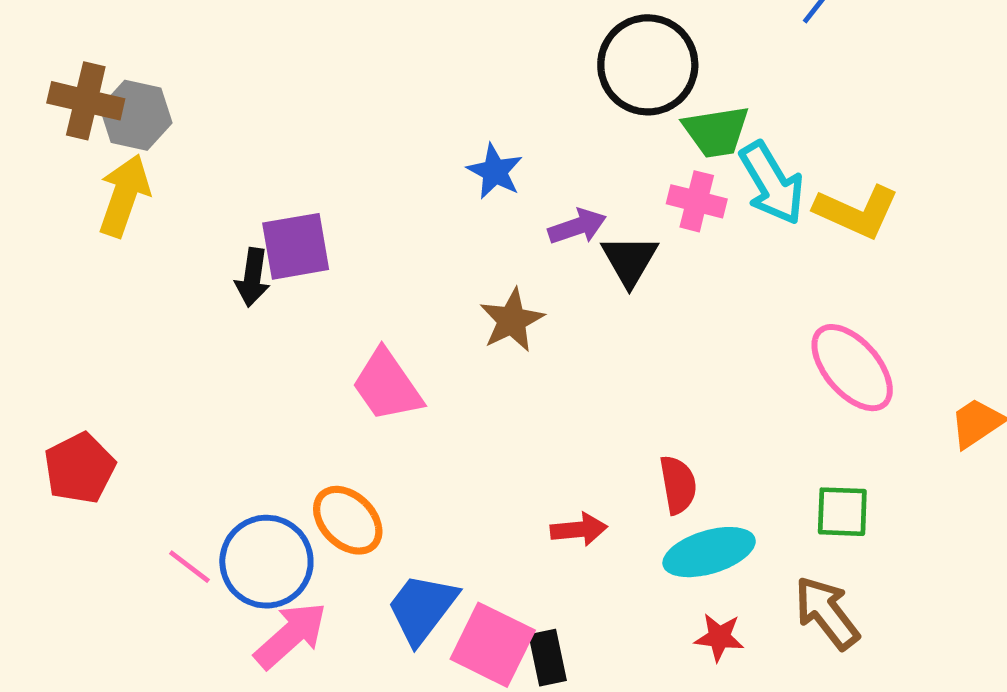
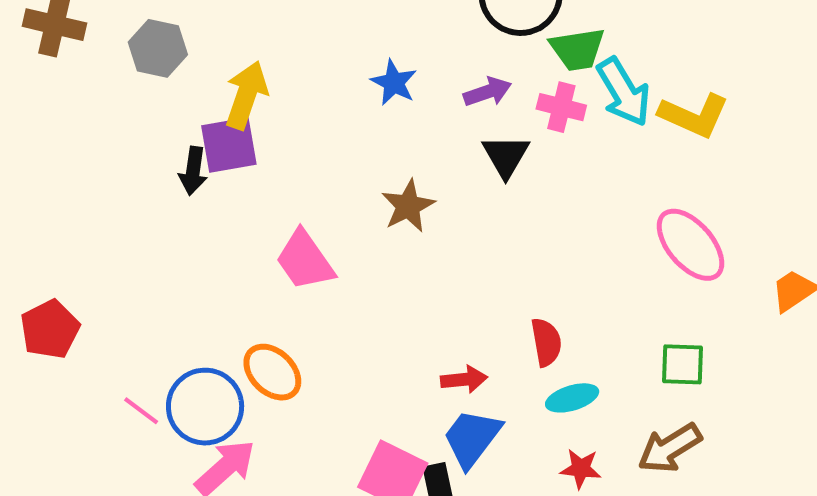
gray hexagon: (136, 115) -> (158, 48), moved
yellow arrow: (124, 196) -> (246, 95), moved
purple arrow: (577, 226) -> (487, 92), moved
cyan ellipse: (709, 552) -> (572, 398), size x0.7
blue trapezoid: (422, 608) -> (472, 438), moved
brown arrow: (827, 613) -> (670, 448), turned -84

